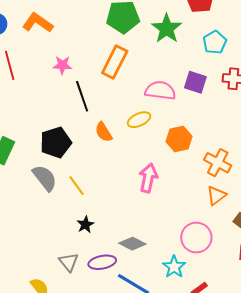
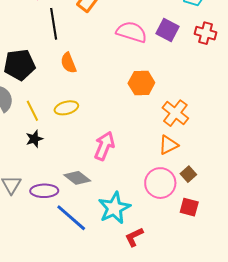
yellow ellipse: (139, 120) -> (66, 108), moved
pink arrow: (148, 178) -> (104, 146), moved
black star: (85, 225) -> (34, 139), moved
pink circle: (196, 238) -> (160, 183), moved
cyan star: (174, 267) -> (114, 208), size x1.4

